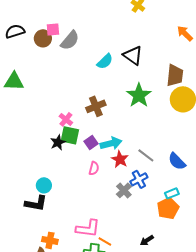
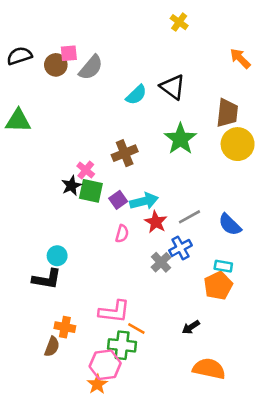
black star: (58, 142) -> (71, 186), moved
gray line: (146, 155) -> (190, 217), turned -66
cyan rectangle: (172, 193) -> (223, 266), turned 32

